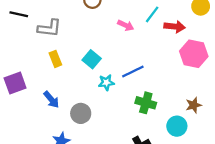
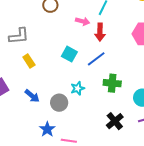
red arrow: (175, 27) -> (100, 32), moved, turned 96
cyan square: (92, 59) -> (69, 54), moved
cyan star: (106, 82) -> (78, 88), moved

